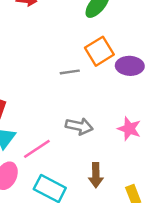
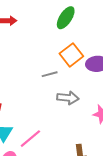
gray arrow: (79, 126) -> (68, 98), moved

